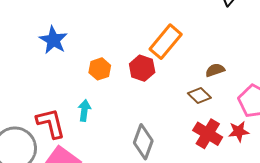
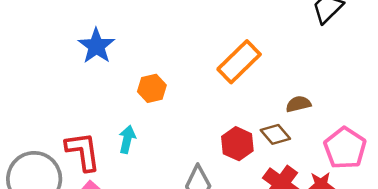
red hexagon: (142, 68) -> (237, 144), moved

